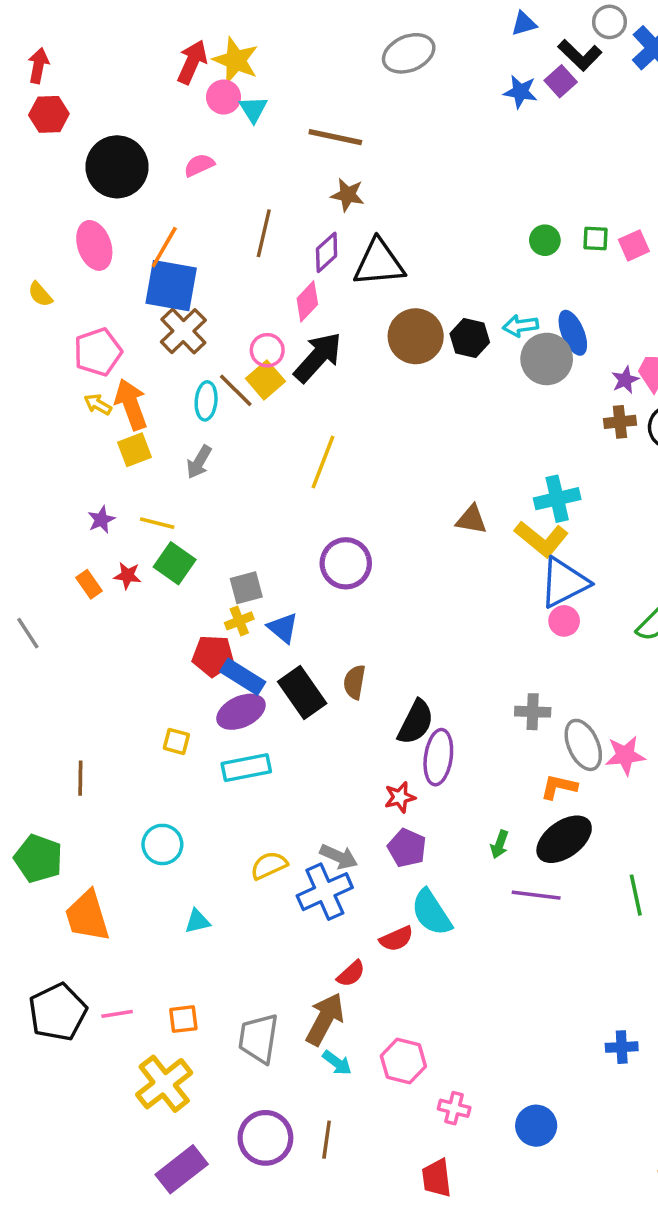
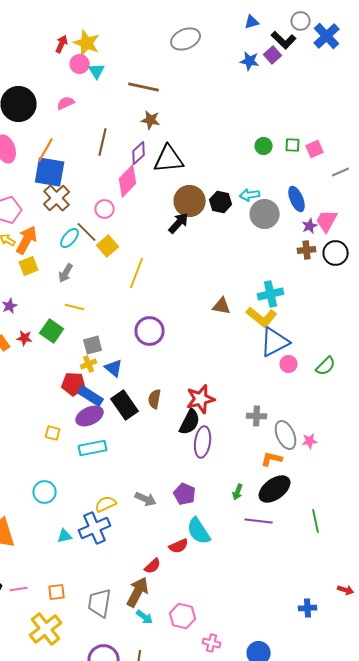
red arrow: (192, 62) -> (62, 44), size x0.7
pink diamond: (307, 301) -> (128, 181), size x1.4
blue ellipse: (573, 333) -> (297, 199), moved
black arrow: (318, 357) -> (179, 223), moved, size x0.7
yellow square: (265, 380) -> (108, 246), moved
cyan ellipse: (206, 401) -> (70, 238), turned 35
orange arrow: (131, 404) -> (27, 240), turned 48
yellow line: (157, 523) -> (75, 307), moved
pink circle: (564, 621) -> (289, 364), moved
pink star: (625, 755) -> (310, 441), size x0.7
red star: (400, 797) -> (201, 399), moved, size x1.6
blue cross: (325, 892) -> (95, 528), moved

